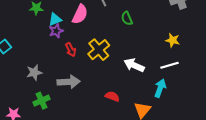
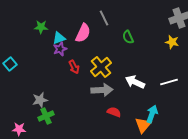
yellow star: (173, 40) -> (172, 42), moved
gray star: (34, 73) -> (40, 100), moved
gray arrow: (69, 82) -> (102, 90), moved
cyan arrow: (160, 88) -> (152, 114), moved

